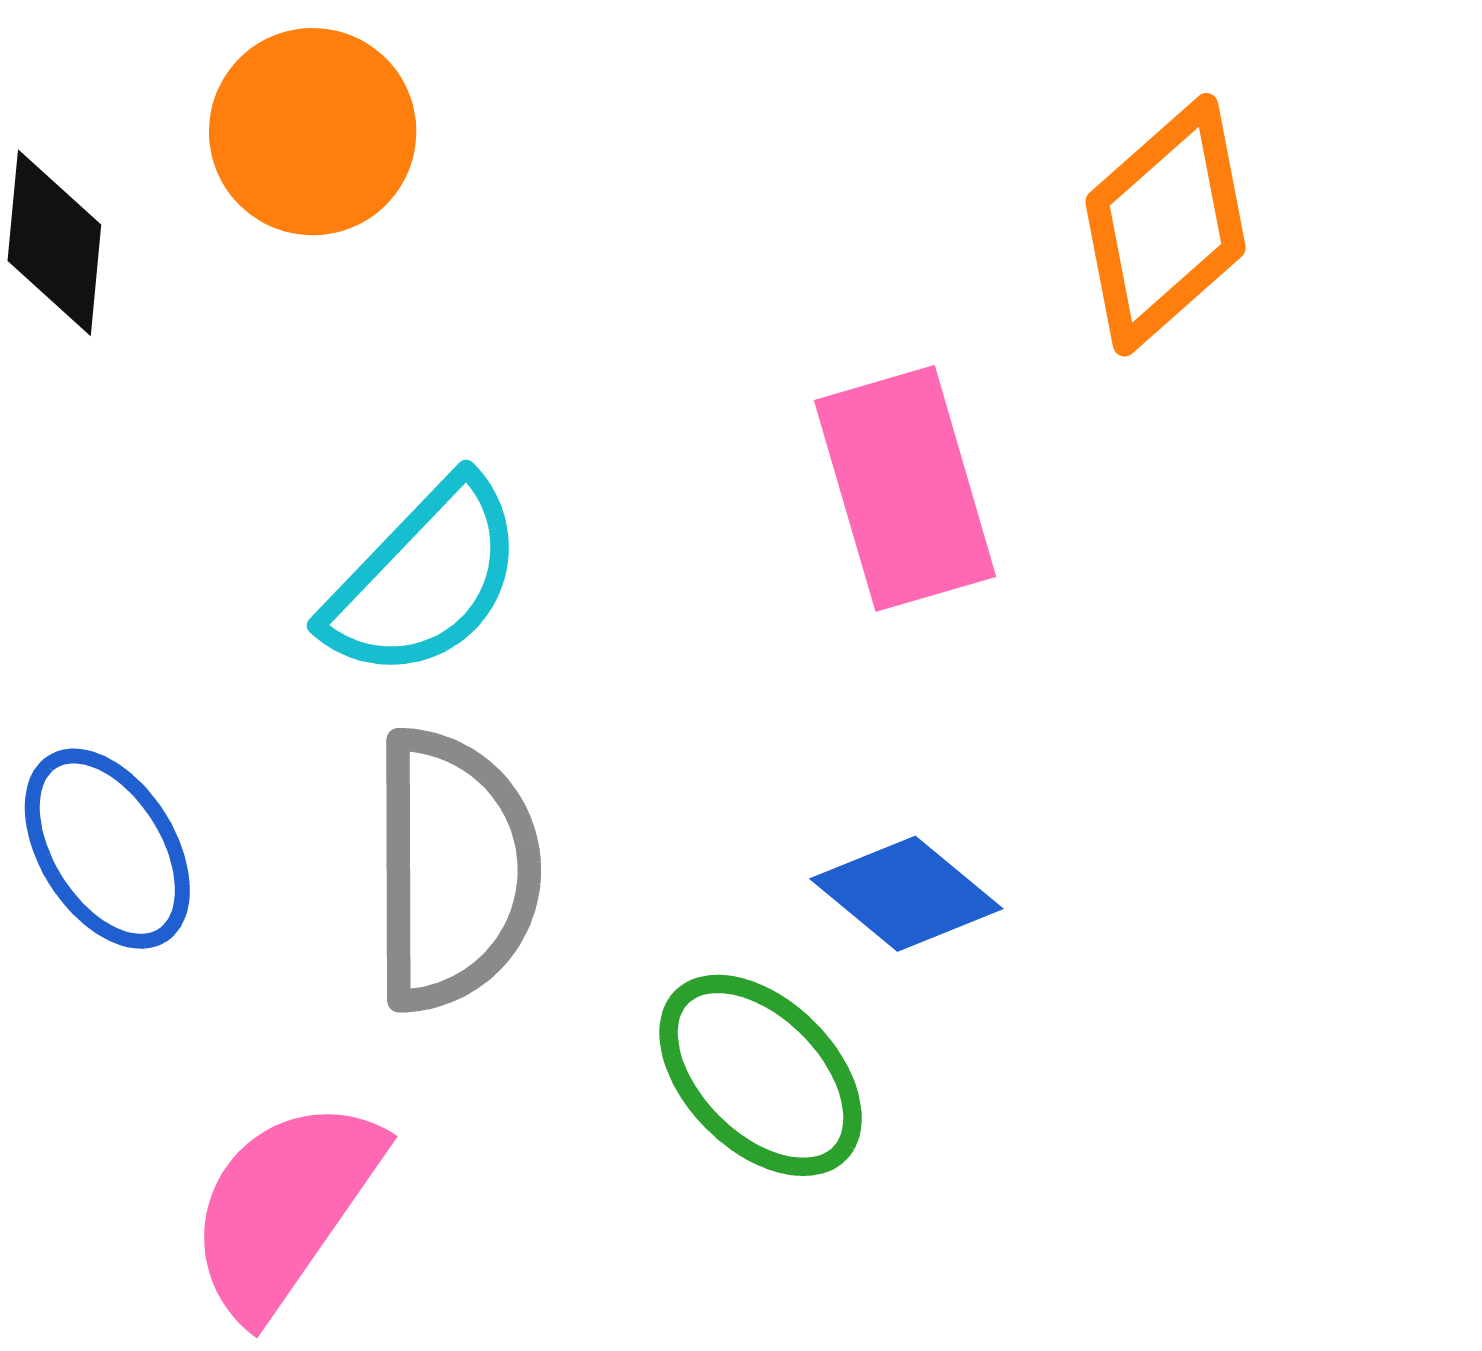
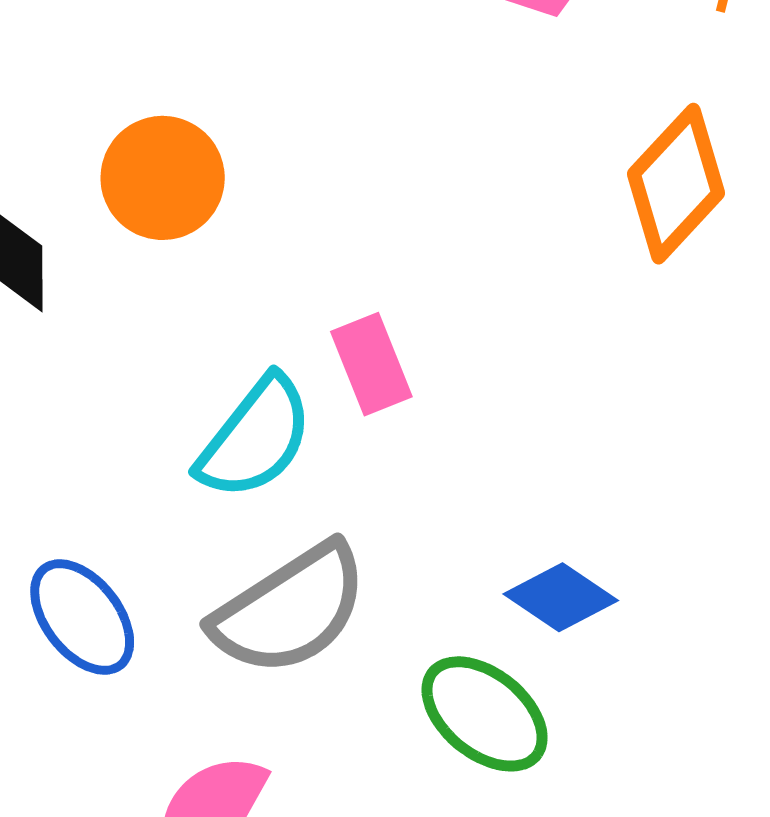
pink rectangle: (905, 488) -> (371, 364), moved, size x0.7
gray semicircle: (454, 870) -> (290, 610), turned 63

